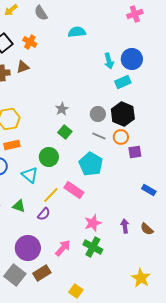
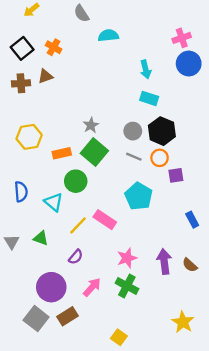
gray semicircle: (41, 13) -> (82, 13), moved
pink cross: (135, 14) -> (182, 38), moved
blue circle: (132, 59) -> (189, 64), moved
cyan rectangle: (123, 82) -> (149, 98), moved, turned 42
green square: (65, 132) -> (94, 152), size x1.6
orange rectangle: (12, 145) -> (62, 153), moved
cyan pentagon: (91, 164) -> (139, 196), moved
blue rectangle: (149, 190) -> (192, 220), turned 32
purple semicircle: (44, 214) -> (76, 257), moved
purple arrow: (125, 226) -> (164, 262), size x1.5
yellow square: (76, 291) -> (119, 337), moved

